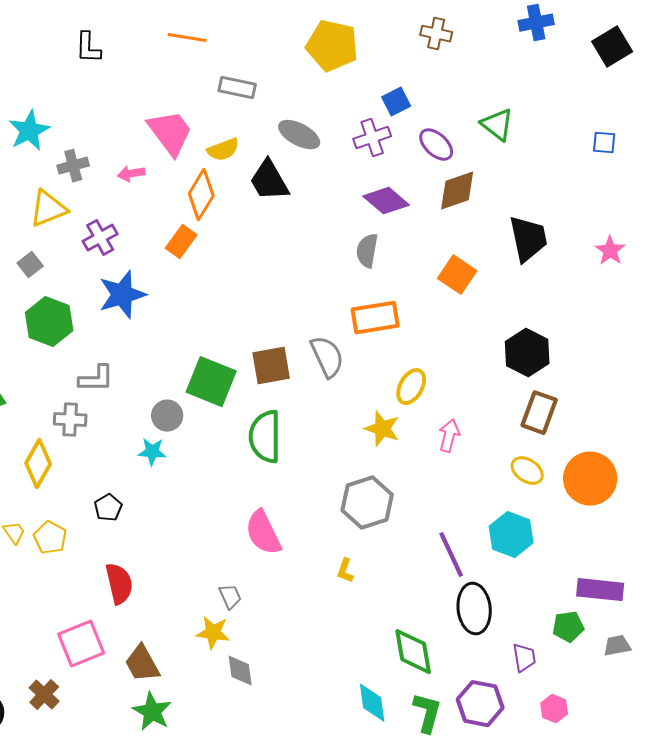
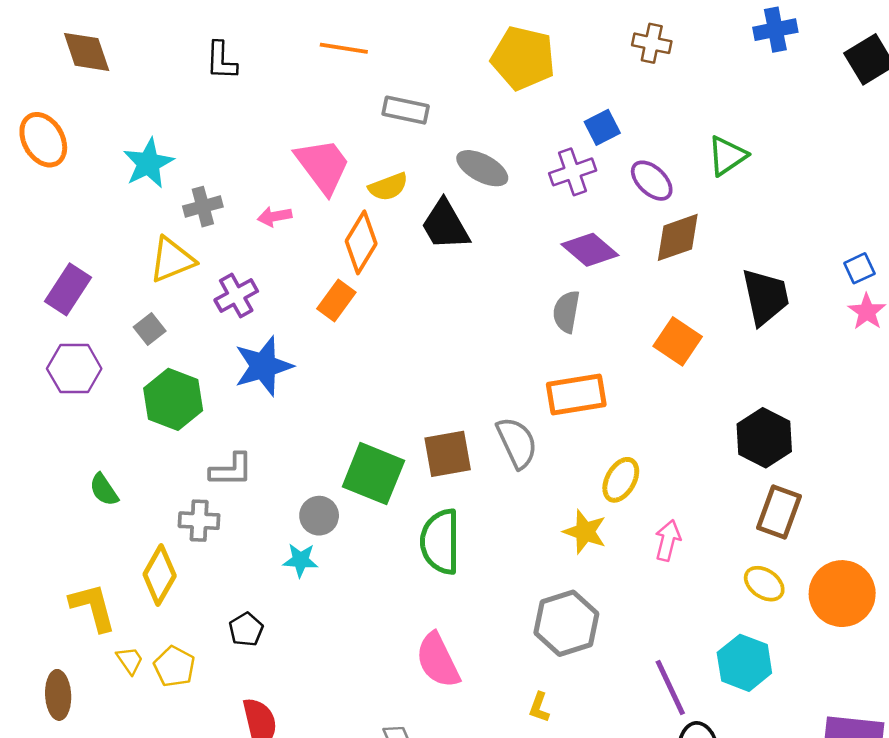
green triangle: (497, 125) -> (727, 156), turned 48
blue square: (604, 143) -> (859, 268), moved, turned -30

